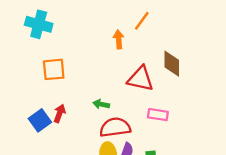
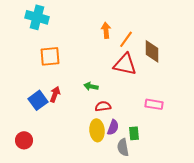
orange line: (142, 21) -> (126, 39), moved
pink rectangle: (158, 115) -> (154, 104), moved
red semicircle: (115, 127) -> (103, 106), size x0.6

